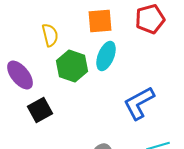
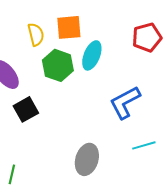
red pentagon: (150, 19) -> (147, 37), moved
orange square: (100, 21) -> (69, 27), moved

